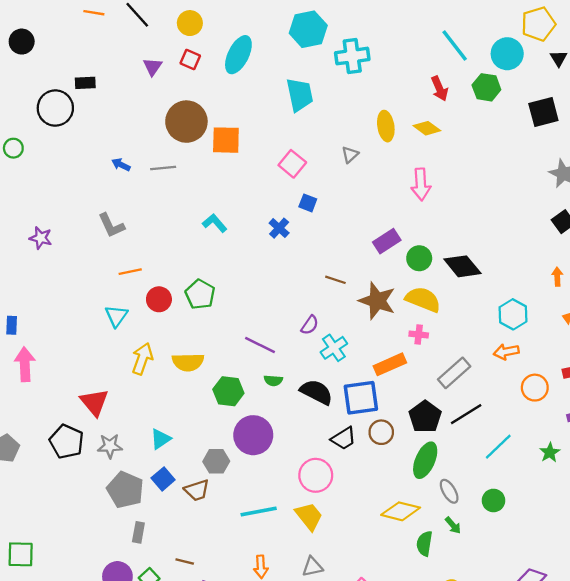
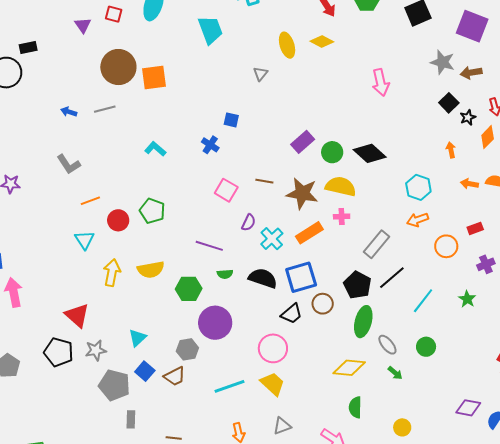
pink square: (292, 164) -> (226, 190), moved
pink arrow: (421, 184) -> (381, 82), moved
orange rectangle: (390, 364) -> (309, 233), moved
green semicircle: (424, 544) -> (355, 407), moved

